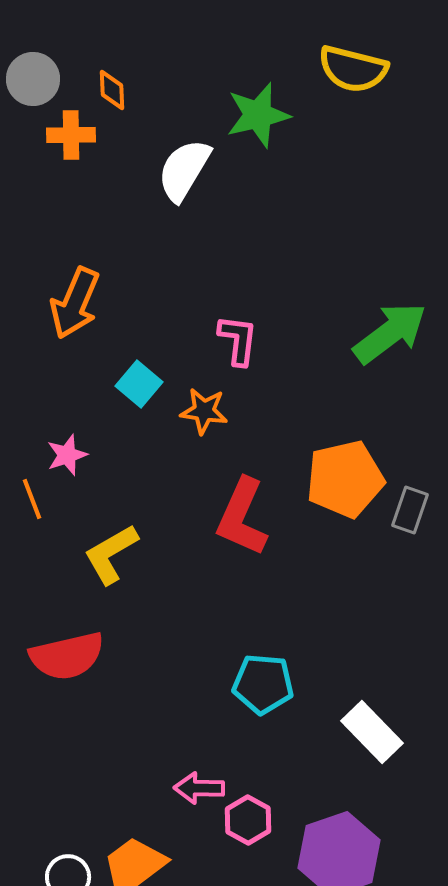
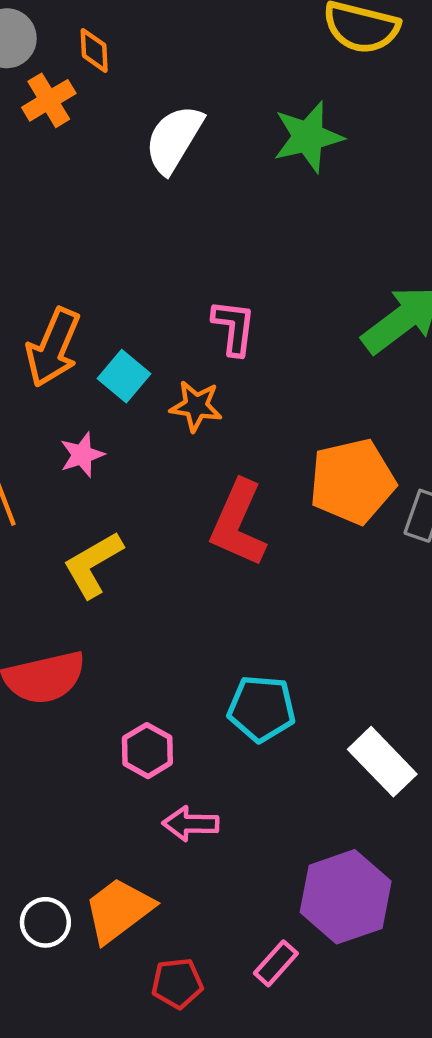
green star: (258, 115) -> (308, 137), moved
orange cross: (71, 135) -> (49, 100), turned -30
orange arrow: (75, 303) -> (53, 347), moved
pink star: (67, 455) -> (82, 455), moved
pink hexagon: (248, 820) -> (147, 751), moved

